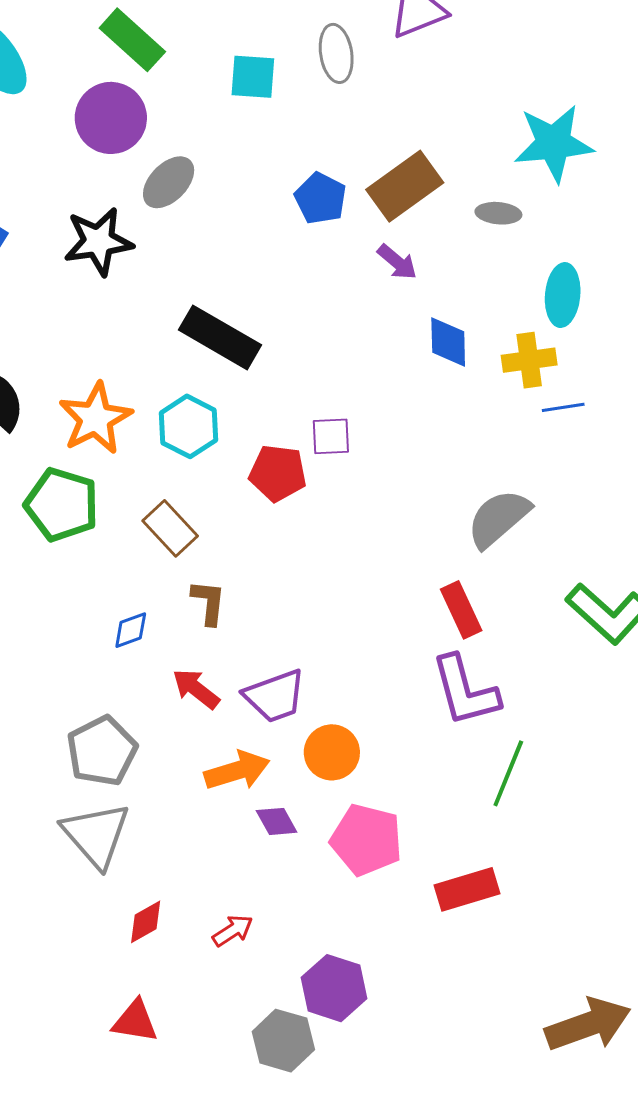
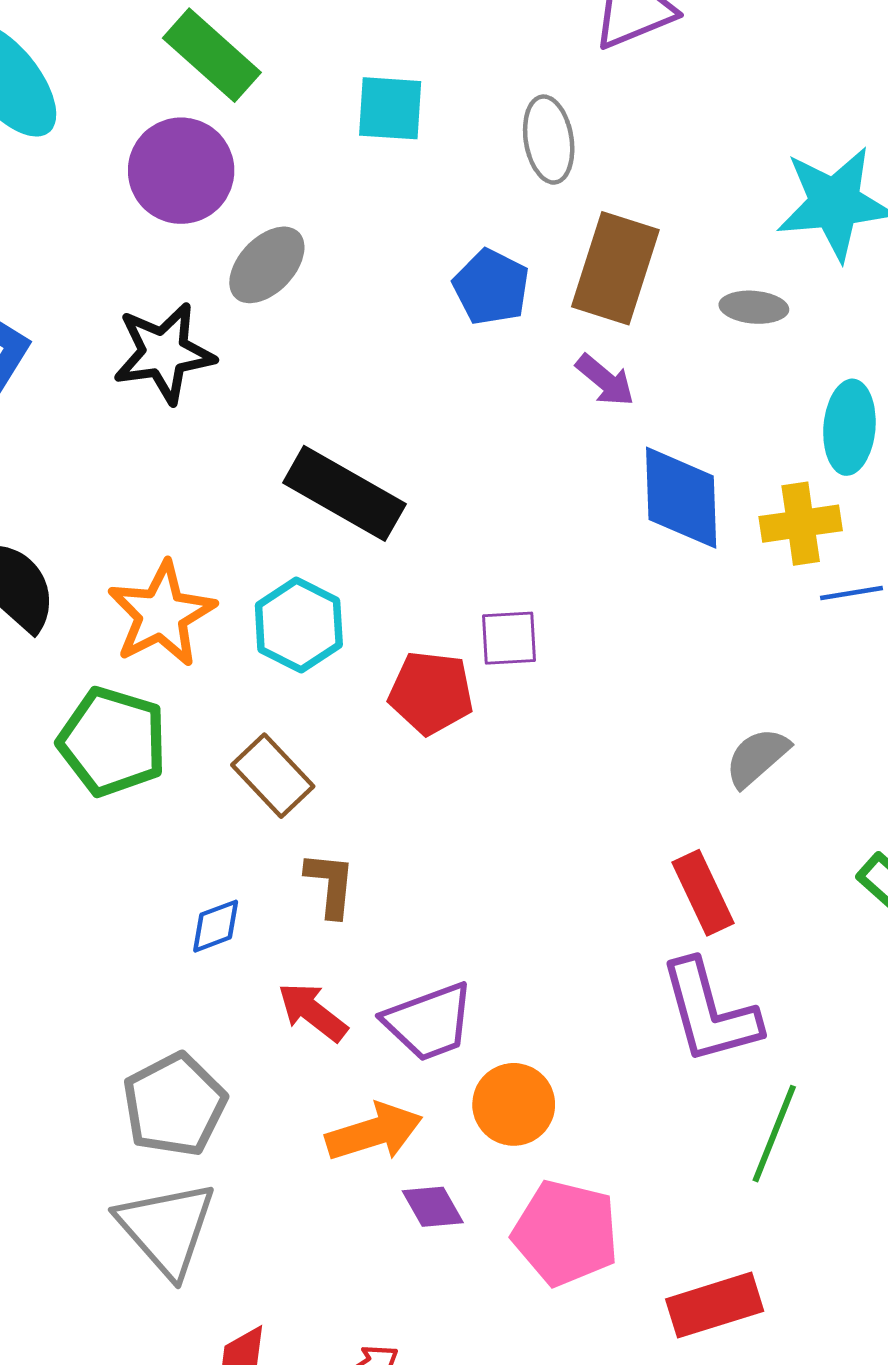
gray ellipse: (336, 53) -> (549, 140), moved
brown rectangle: (405, 186) -> (615, 268), turned -36
blue diamond: (448, 342) -> (681, 498), size x1.4
gray semicircle: (498, 518) -> (757, 757), size x0.7

